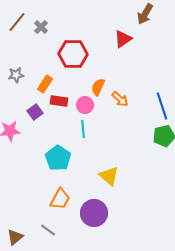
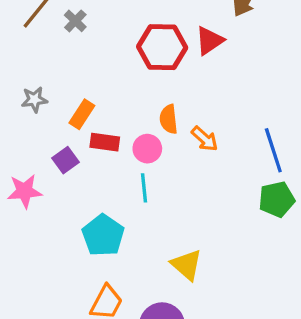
red hexagon: (73, 54) -> (162, 47), moved
orange semicircle: (98, 87) -> (169, 119), turned -30

